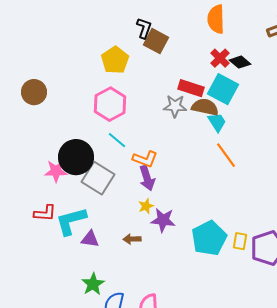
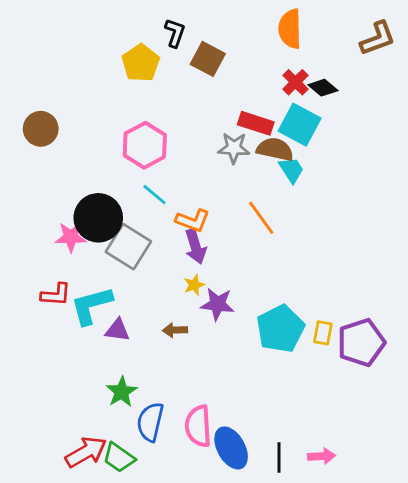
black L-shape: (144, 28) -> (175, 33), moved
yellow pentagon: (115, 60) -> (141, 63), moved
orange line: (226, 155) -> (261, 218), moved

